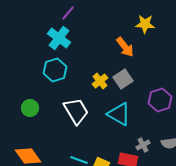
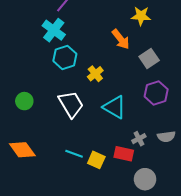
cyan hexagon: (55, 70) -> (65, 57), moved
gray square: (123, 79) -> (149, 58), moved

